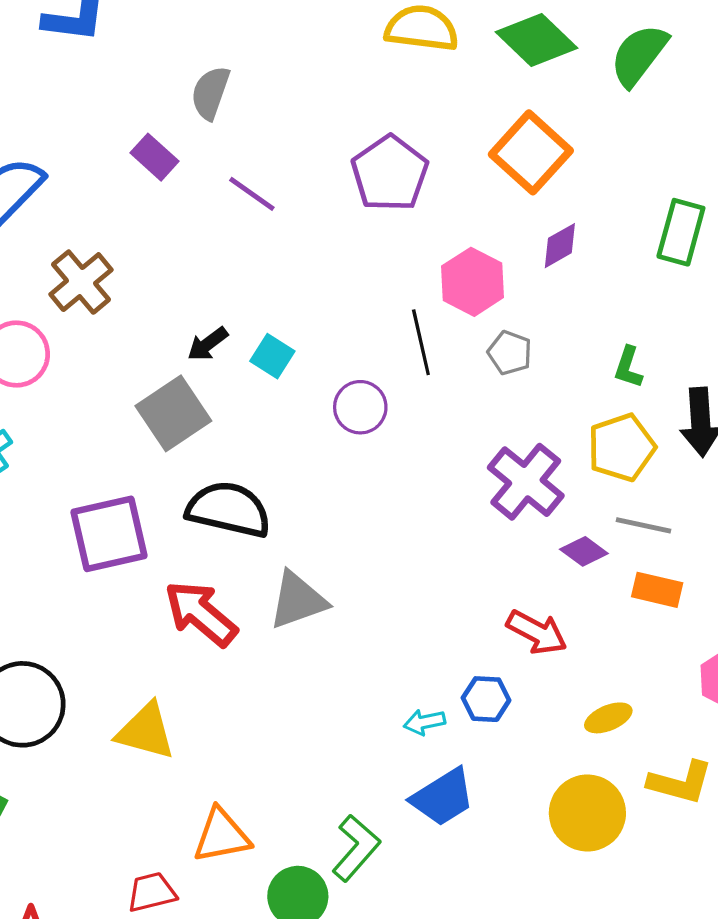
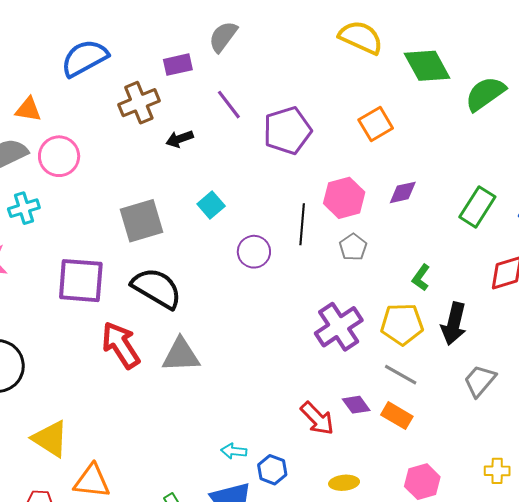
orange square: (531, 152) -> (376, 124), moved, size x0.7
purple rectangle: (154, 157) -> (178, 65), turned -72
purple pentagon: (390, 173) -> (287, 131), moved
brown cross: (81, 282) -> (139, 103), moved
black arrow: (208, 344) -> (180, 139), moved
purple diamond: (584, 551) -> (356, 405), moved
blue hexagon: (486, 699) -> (272, 470), moved
yellow triangle: (146, 731) -> (50, 439), moved

